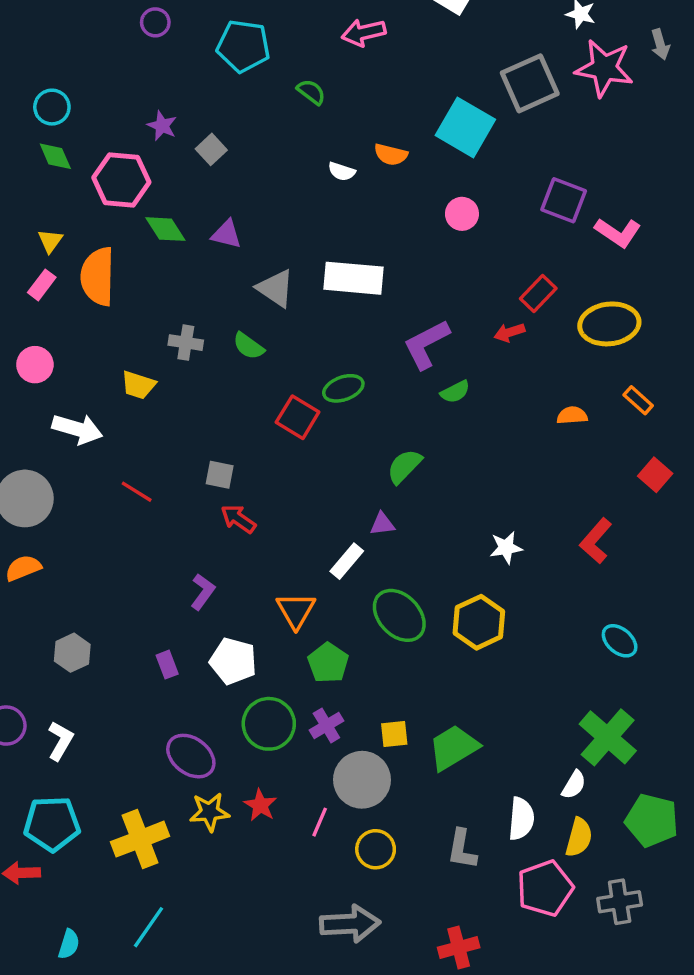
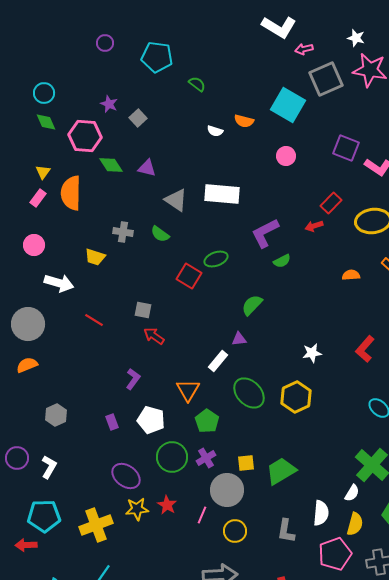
pink arrow: (364, 33) -> (304, 49), moved, size x0.7

